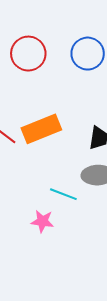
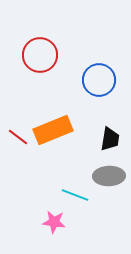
blue circle: (88, 54) -> (99, 80), moved

